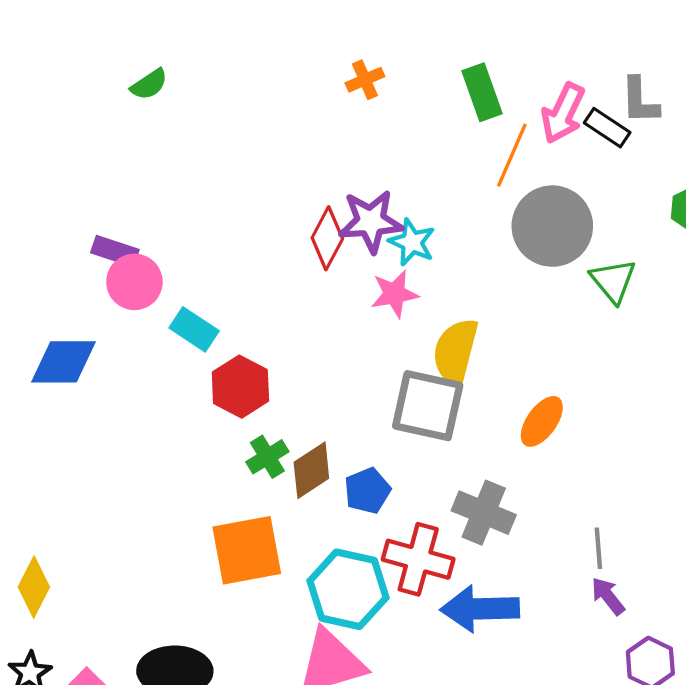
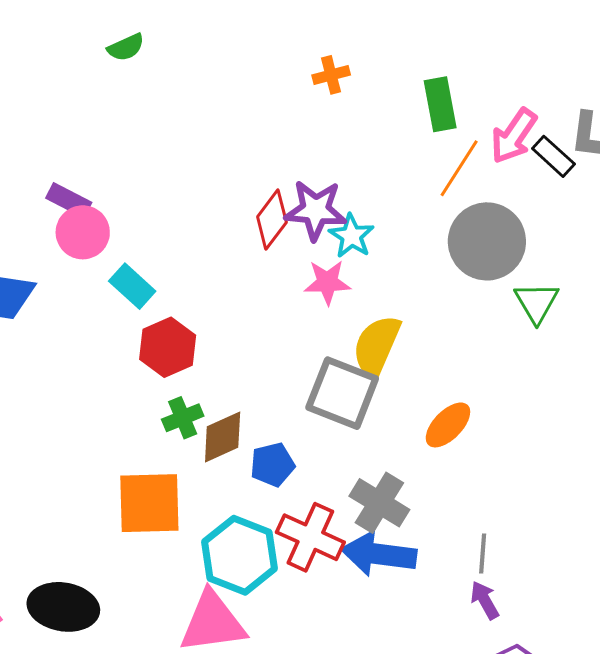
blue arrow: (480, 609) -> (379, 554), moved

